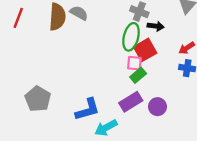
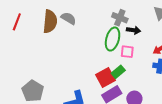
red square: (145, 50) -> (105, 78), moved
pink square: (134, 63) -> (127, 52), moved

